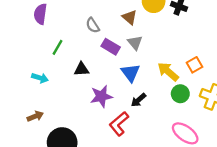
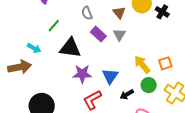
black triangle: (81, 69) -> (70, 48), size x1.6
blue triangle: (130, 73) -> (110, 76), moved
black arrow: (138, 100) -> (127, 94), moved
brown arrow: (35, 116) -> (20, 67), moved, size x1.6

